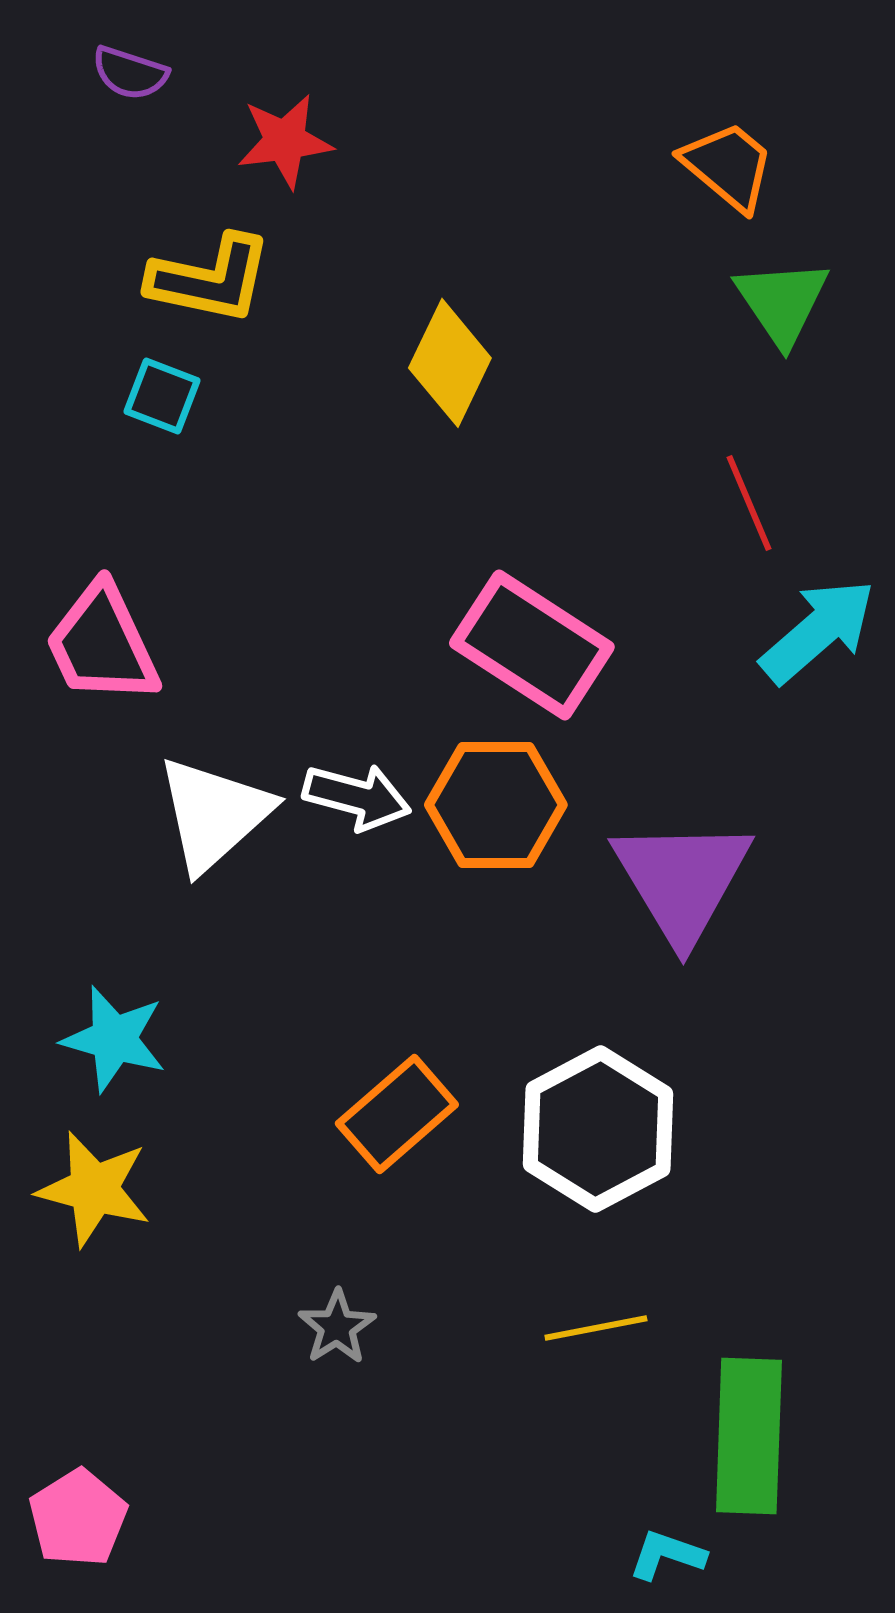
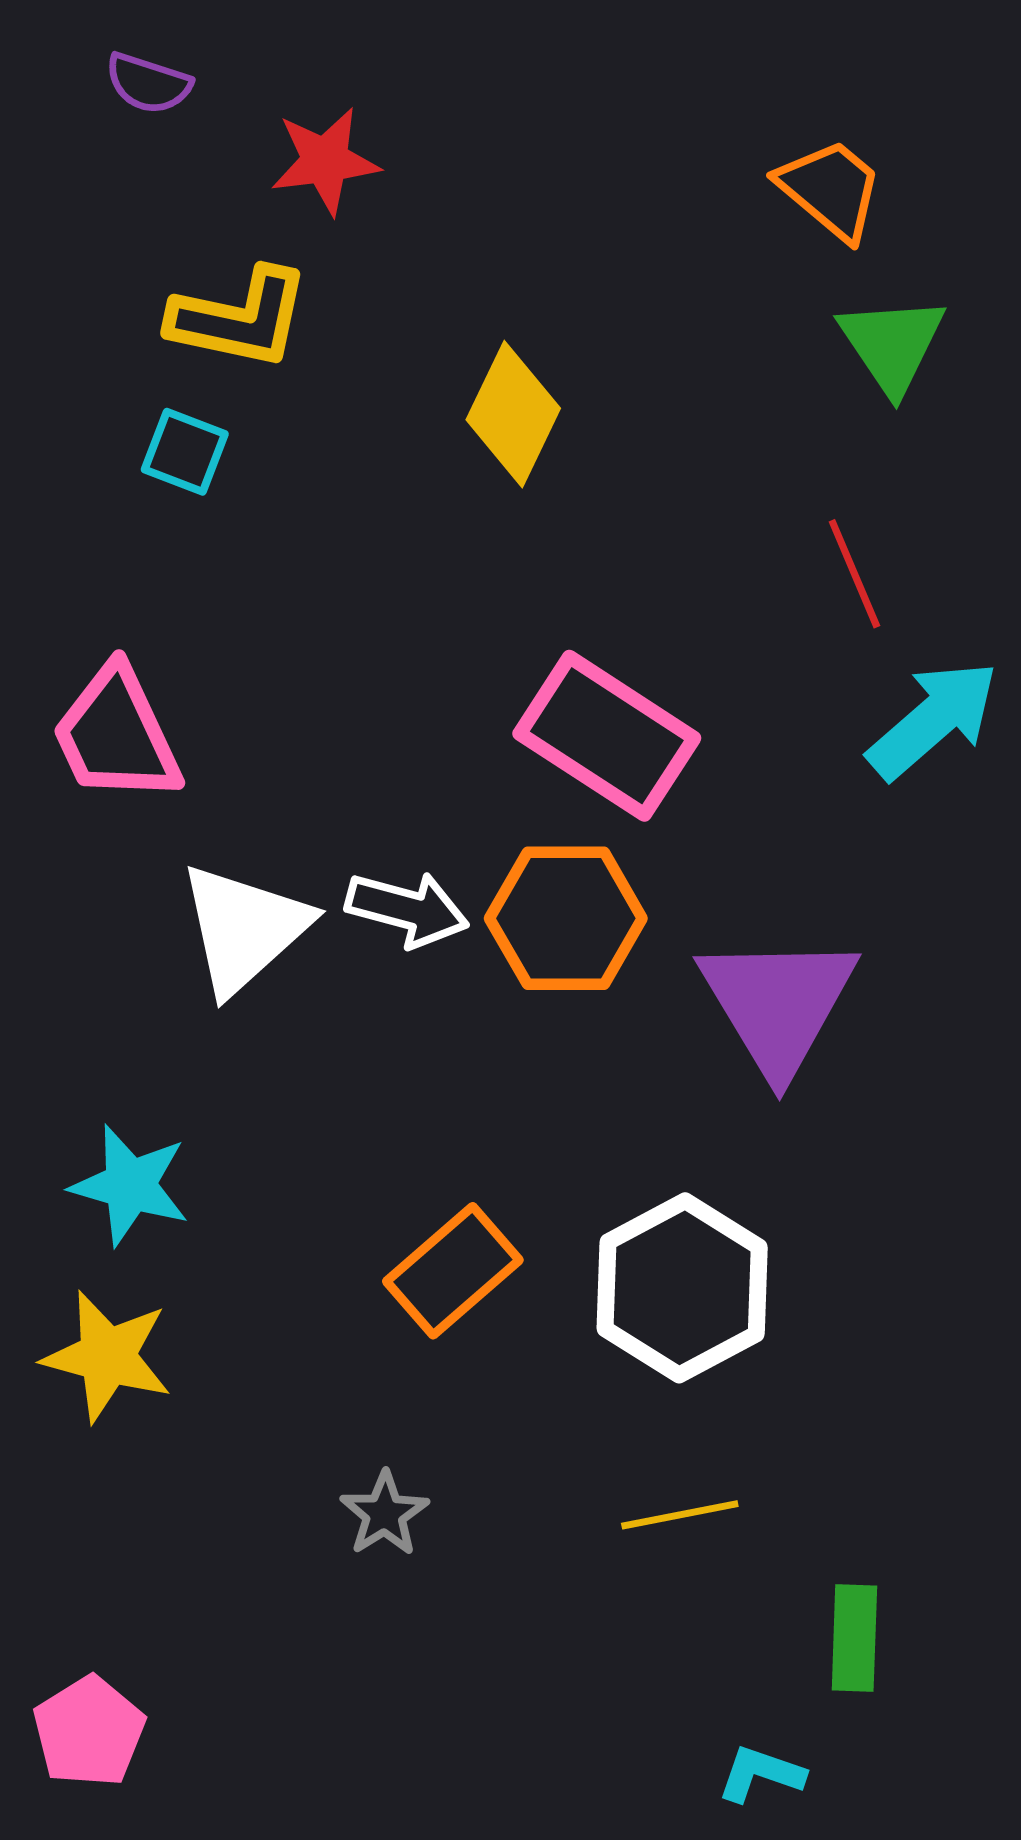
green rectangle: (749, 1436) -> (854, 1638), size x0.6

